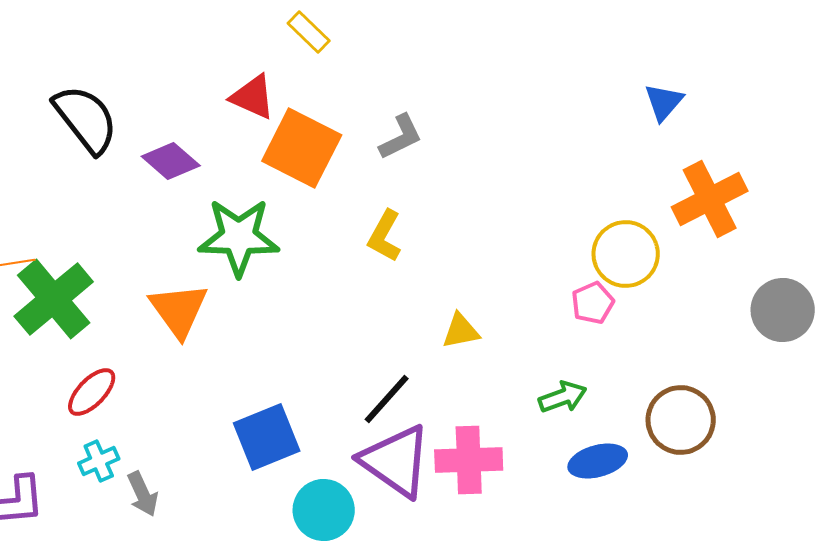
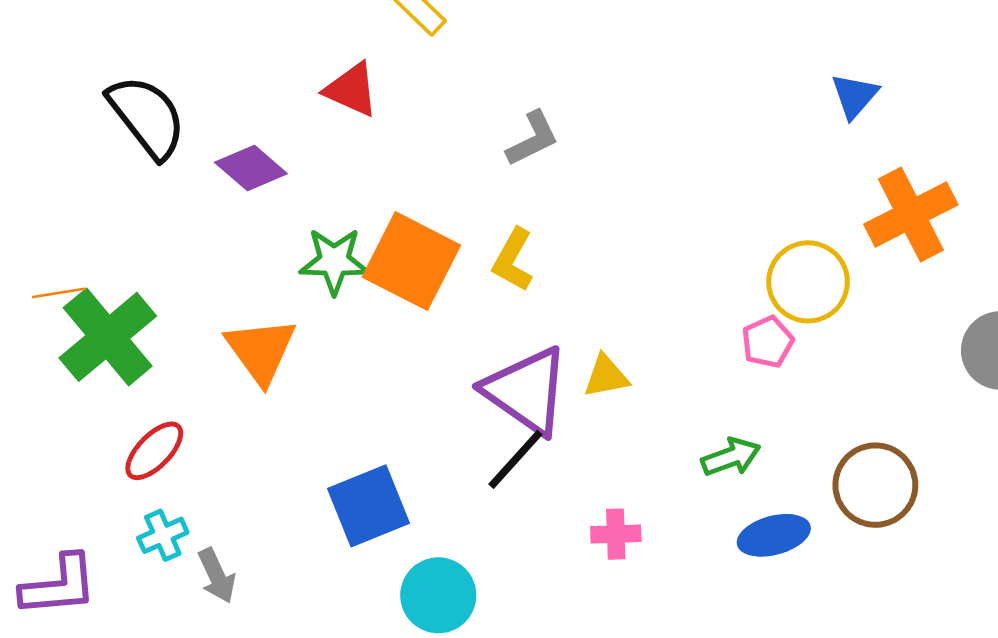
orange square: (302, 148) -> (411, 261), moved
green star: (239, 237) -> (334, 261), size x0.7
pink cross: (469, 460) -> (616, 534), size x0.6
purple triangle: (396, 461) -> (526, 391), moved

